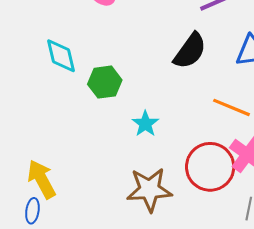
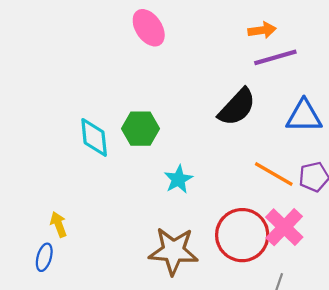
cyan diamond: (61, 56) -> (94, 137), moved
yellow arrow: (42, 179) -> (59, 224), size x0.6

